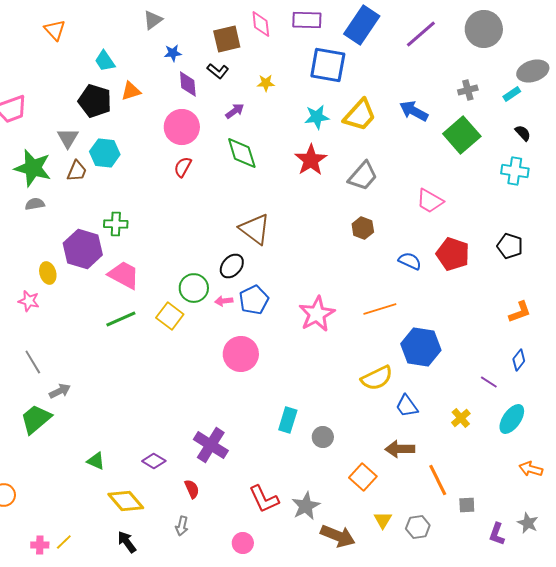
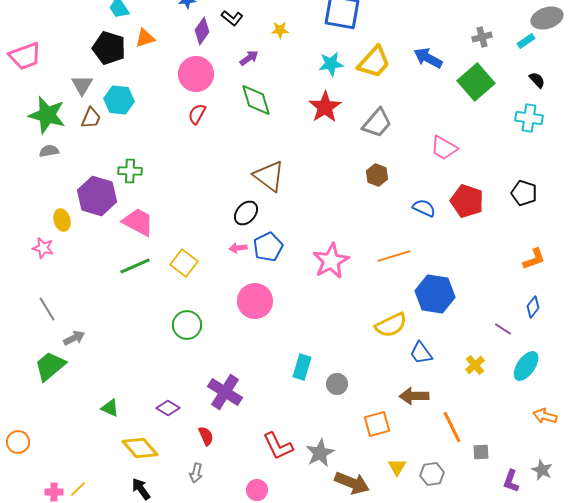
purple diamond: (188, 84) -> (202, 31), turned 40
green circle: (194, 288) -> (187, 325), moved
orange square: (363, 477) -> (377, 424), turned 32

